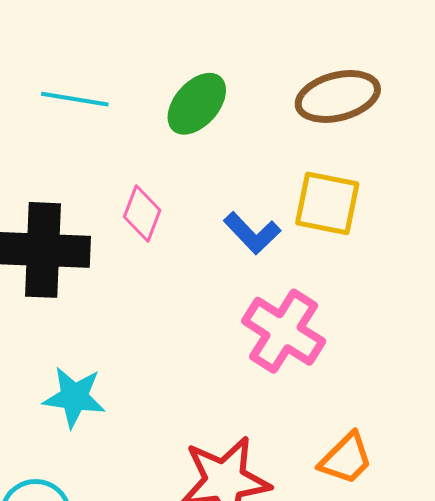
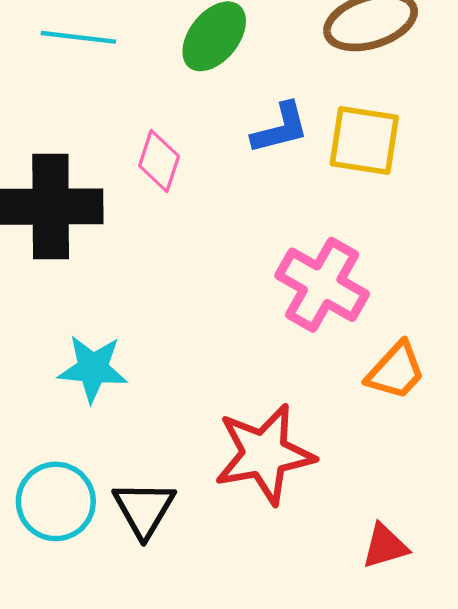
blue L-shape: (252, 233) -> (280, 128), moved, turned -58
orange trapezoid: (346, 459) -> (396, 371), moved

